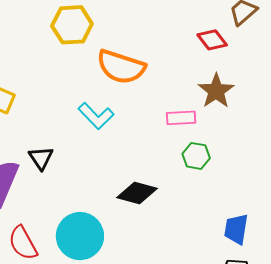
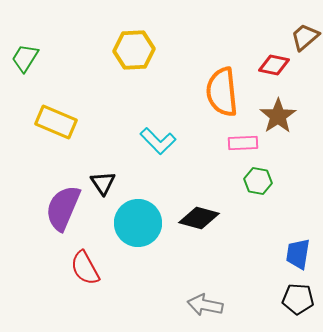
red diamond: (212, 40) -> (274, 65), turned -40
orange semicircle: (121, 67) -> (222, 92), moved, turned 66
cyan circle: (80, 236) -> (138, 223), moved

